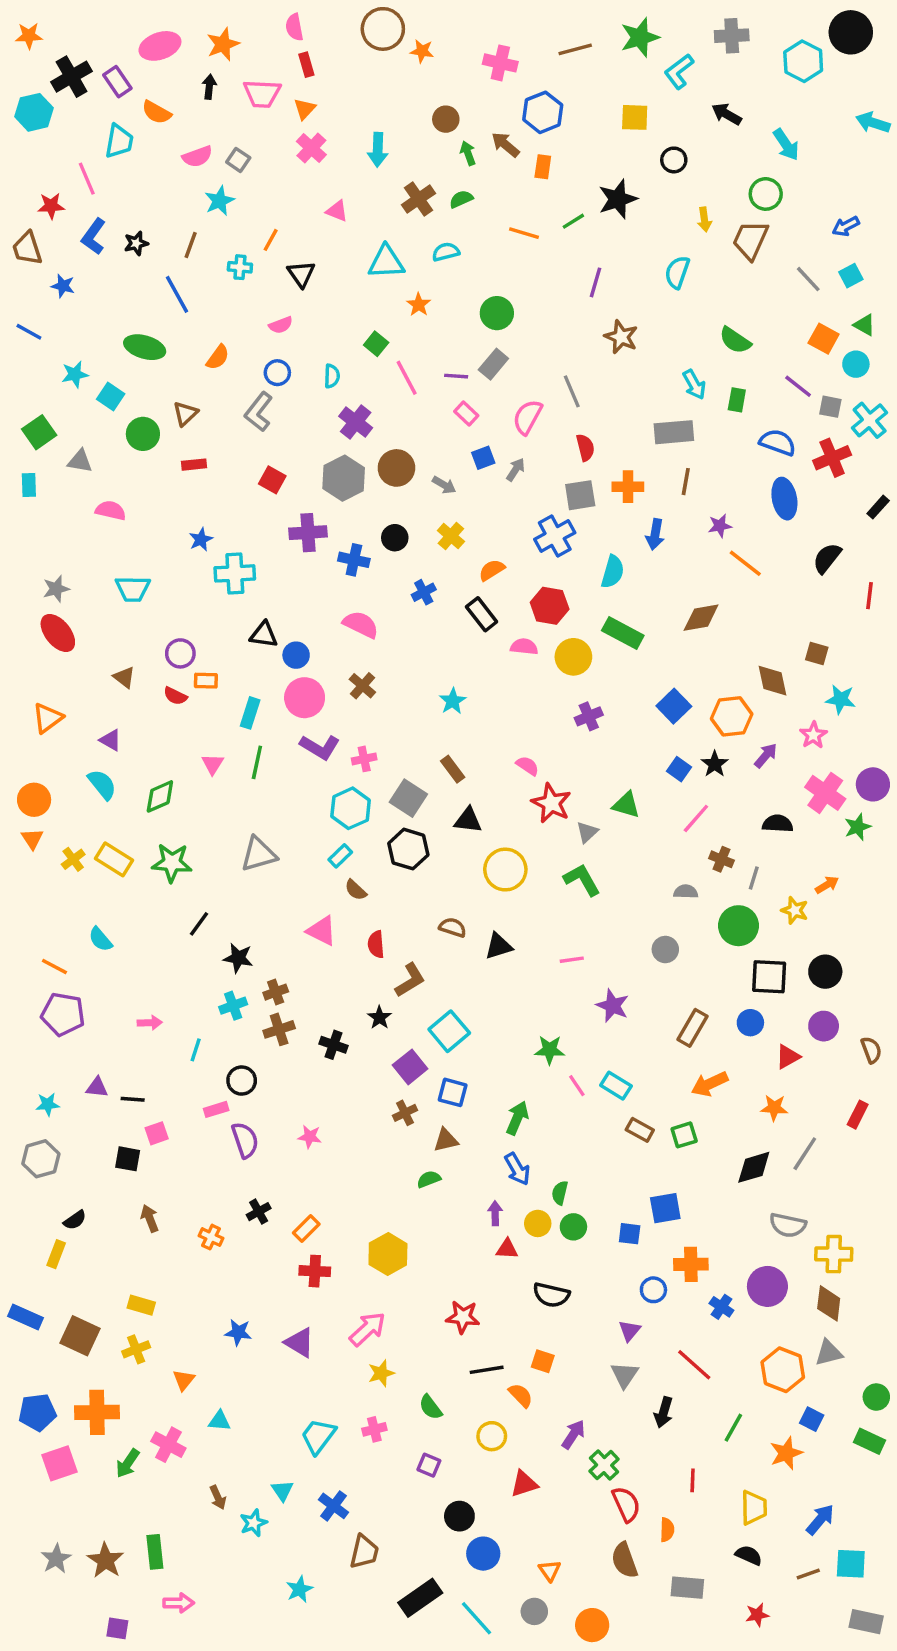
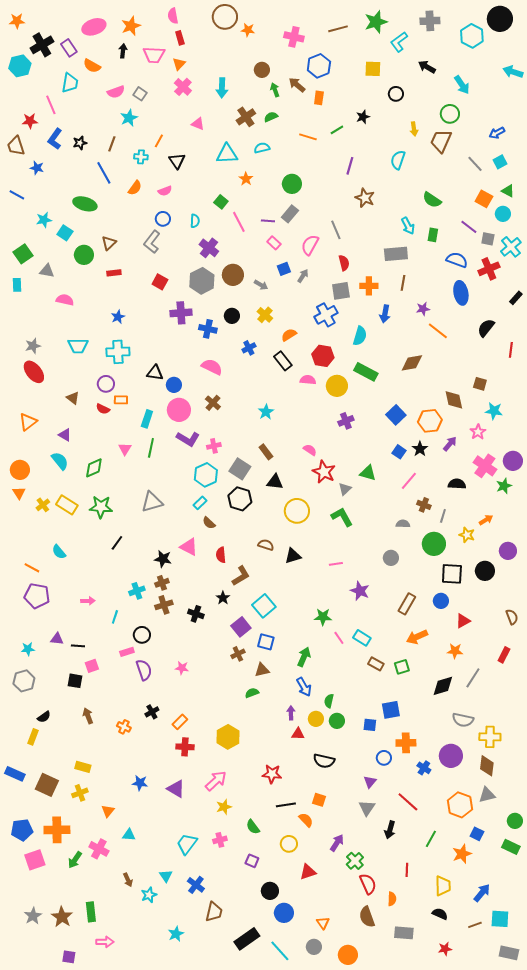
black star: (618, 199) -> (363, 117), size x0.6
orange semicircle: (218, 357) -> (135, 188), moved
cyan cross: (235, 573) -> (118, 352), moved
black star: (238, 958) -> (163, 559), moved
purple circle: (824, 1026) -> (508, 551), moved

